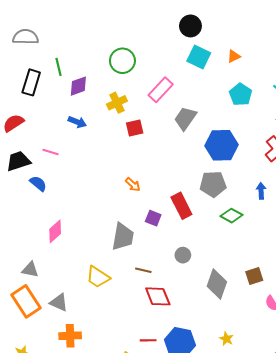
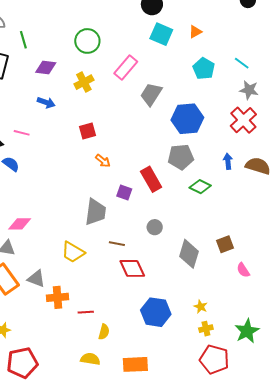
green line: (58, 67) -> (23, 40), moved
purple diamond: (78, 86) -> (46, 67), turned 30
red square: (135, 128) -> (87, 131), moved
pink diamond: (55, 231) -> (20, 224), moved, turned 45
orange cross: (70, 336) -> (58, 297), moved
red line: (148, 340) -> (86, 312), moved

